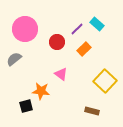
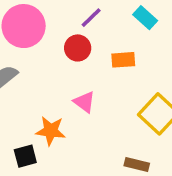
purple line: (77, 29) -> (91, 18), moved
orange rectangle: (84, 49) -> (123, 60), turned 40

